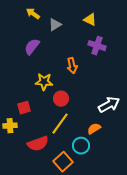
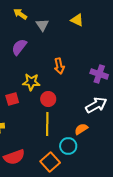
gray triangle: (55, 25) -> (42, 25), turned -32
purple cross: (97, 46) -> (99, 74), moved
red square: (24, 108) -> (12, 99), moved
yellow line: (60, 124) -> (47, 124), turned -35
red semicircle: (38, 144) -> (14, 157), moved

